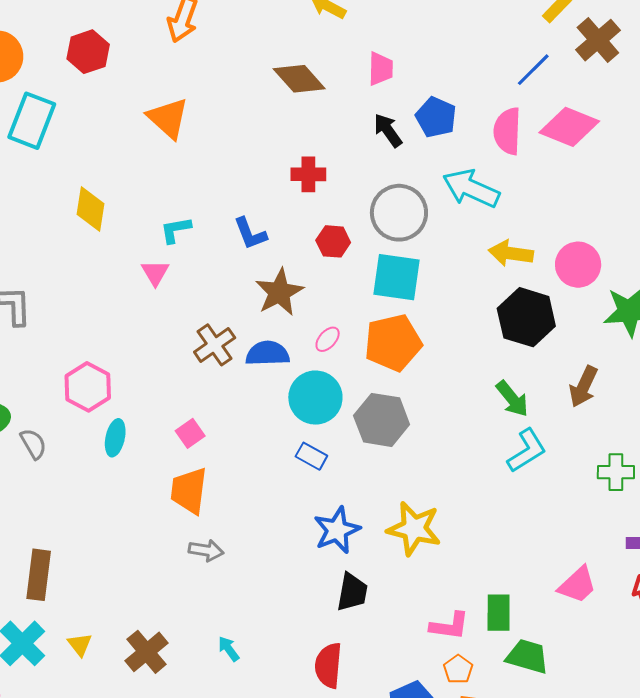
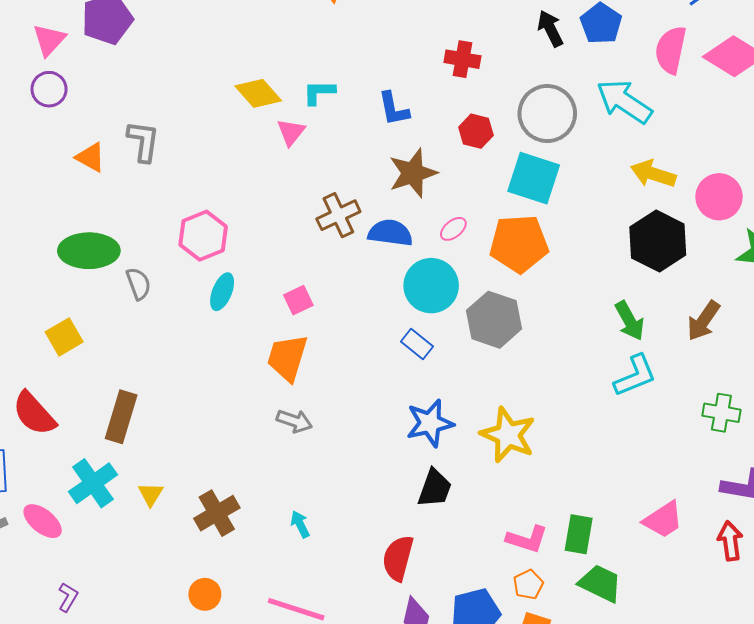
yellow diamond: (91, 209) -> (258, 93), moved, turned -60

